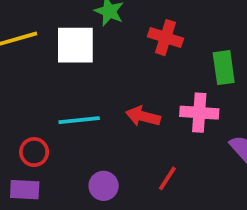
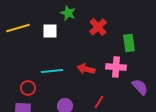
red cross: (165, 38) -> (98, 27), turned 30
white square: (75, 45) -> (50, 31), size x0.7

